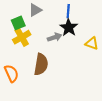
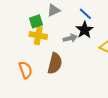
blue line: (68, 11) -> (85, 14), turned -56
yellow cross: (22, 37) -> (38, 36), turned 36

